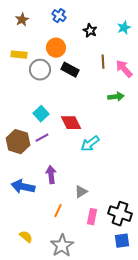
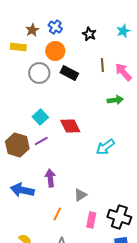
blue cross: (59, 16) -> (55, 27), moved
brown star: (22, 20) -> (32, 30), moved
yellow rectangle: (19, 55) -> (18, 47), moved
cyan arrow: (90, 144) -> (105, 147), moved

